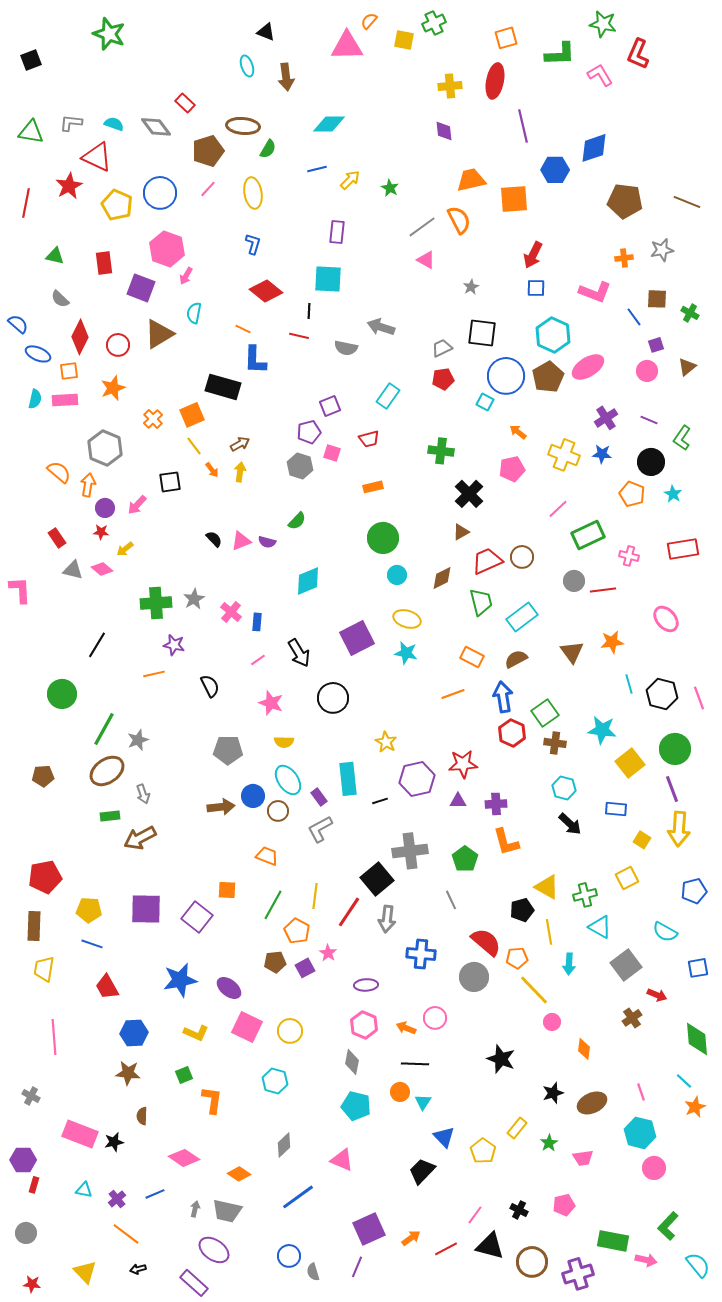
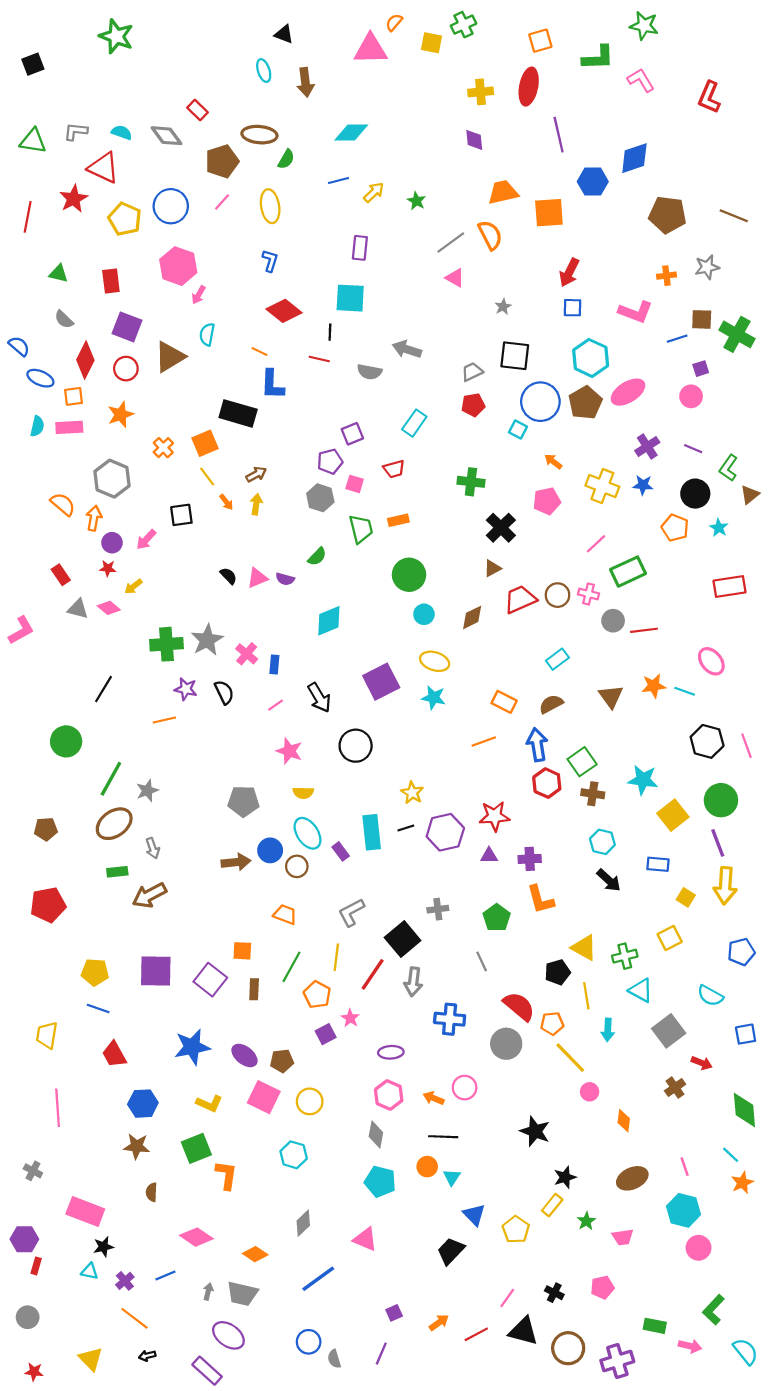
red L-shape: (638, 54) -> (709, 97), moved
purple square: (141, 288) -> (127, 327), moved
green cross: (690, 313) -> (737, 334), size x1.8
blue line: (634, 317) -> (677, 339), turned -72
brown triangle: (687, 367) -> (750, 495), moved
pink cross: (629, 556) -> (588, 594), moved
pink L-shape: (20, 590) -> (21, 630), turned 64
gray star: (194, 599) -> (207, 640), size x1.4
green trapezoid: (481, 602) -> (361, 529), moved
cyan rectangle: (522, 617) -> (557, 659), size x0.7
cyan line: (629, 684) -> (685, 691), moved, turned -54
black semicircle: (210, 686) -> (224, 692), moved
black line: (380, 801) -> (406, 828), moved
gray L-shape: (320, 829) -> (351, 912), moved
gray cross: (410, 851) -> (438, 909), size x0.6
red pentagon: (45, 877) -> (48, 905), moved
brown rectangle: (34, 926) -> (254, 989), moved, size x0.7
brown pentagon: (275, 962) -> (282, 1061), moved
green square: (184, 1075) -> (196, 1148), size x1.6
black star: (553, 1093) -> (565, 1177), moved
black star: (114, 1142) -> (103, 1247), moved
purple square: (369, 1229) -> (394, 1313), size x0.5
green rectangle: (613, 1241) -> (655, 1326), size x0.7

